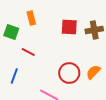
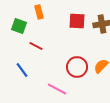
blue line: (14, 76) -> (22, 70), turned -56

